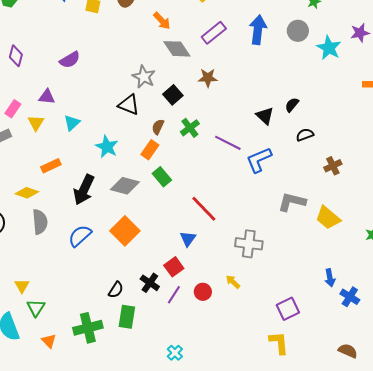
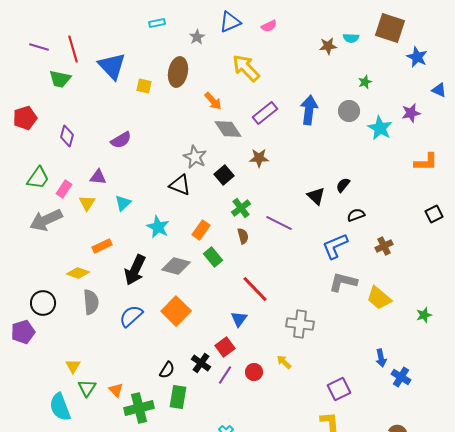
brown semicircle: (158, 127) -> (243, 236), moved, turned 140
blue L-shape: (259, 160) -> (335, 246), moved
orange triangle: (49, 341) -> (116, 390), moved

